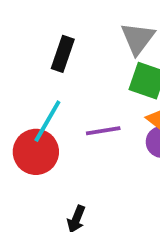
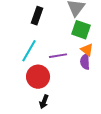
red circle: (36, 152) -> (38, 77), moved

